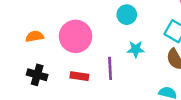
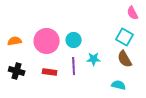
cyan circle: (127, 15) -> (74, 40), moved
cyan star: (136, 49) -> (94, 59), moved

